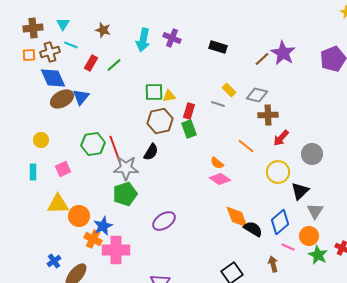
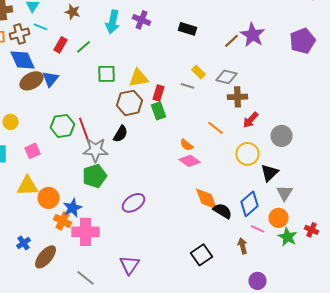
green square: (154, 92) -> (106, 74), moved
yellow triangle: (169, 96) -> (138, 78), size x1.5

